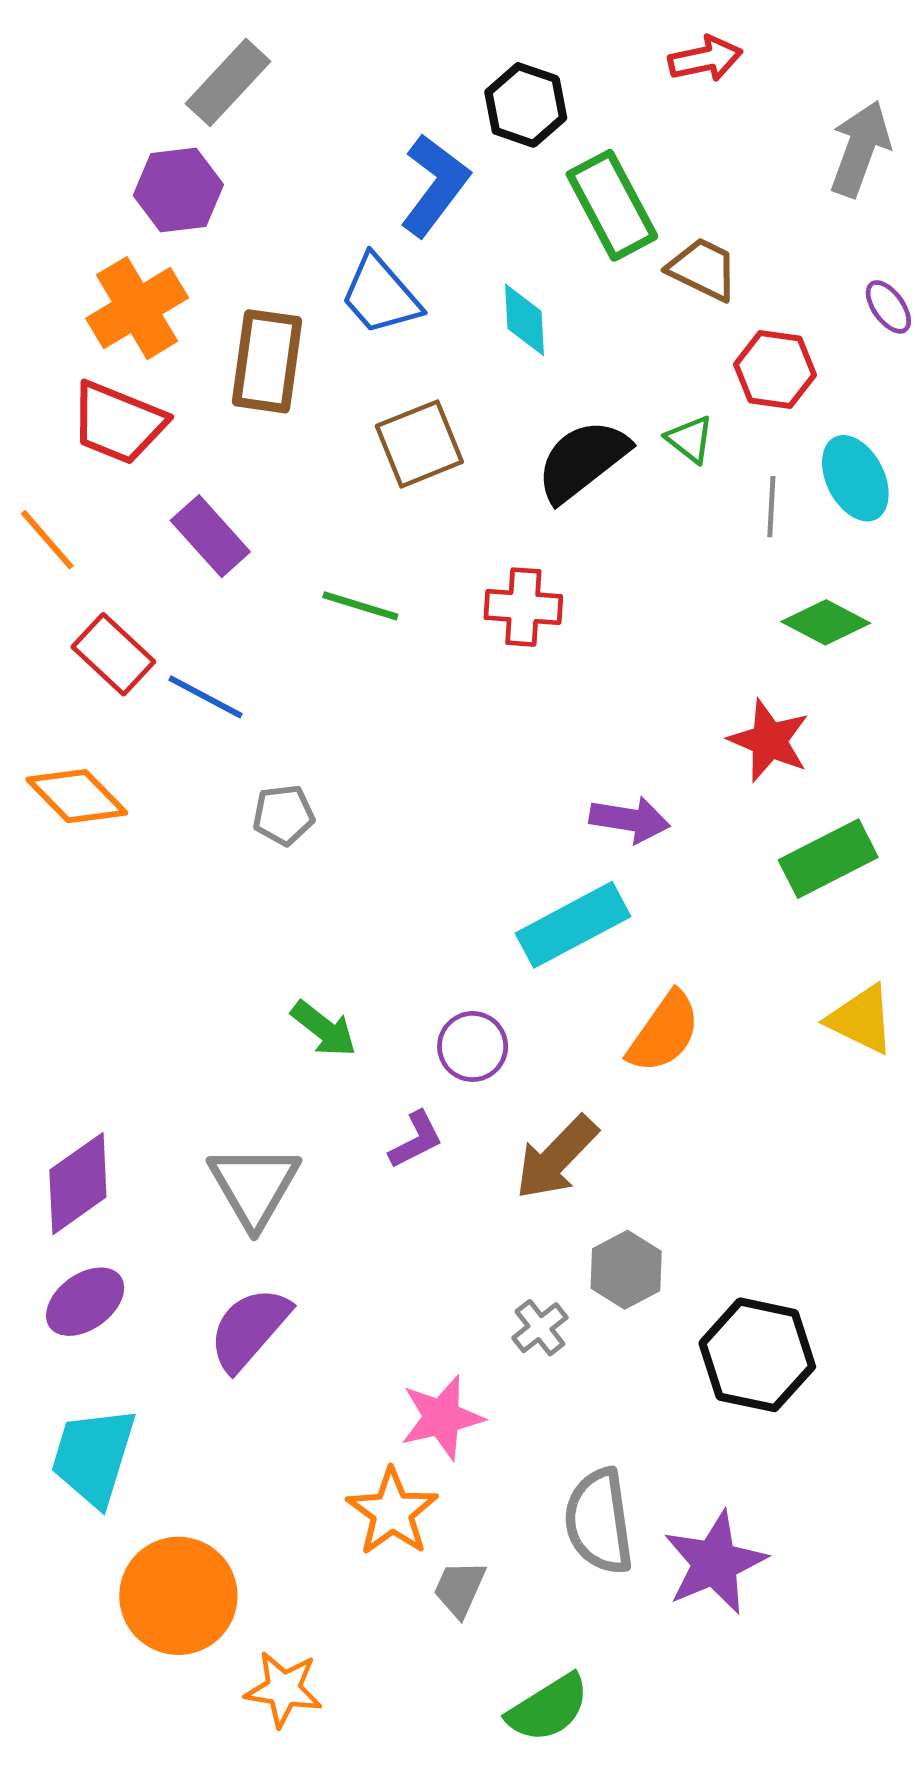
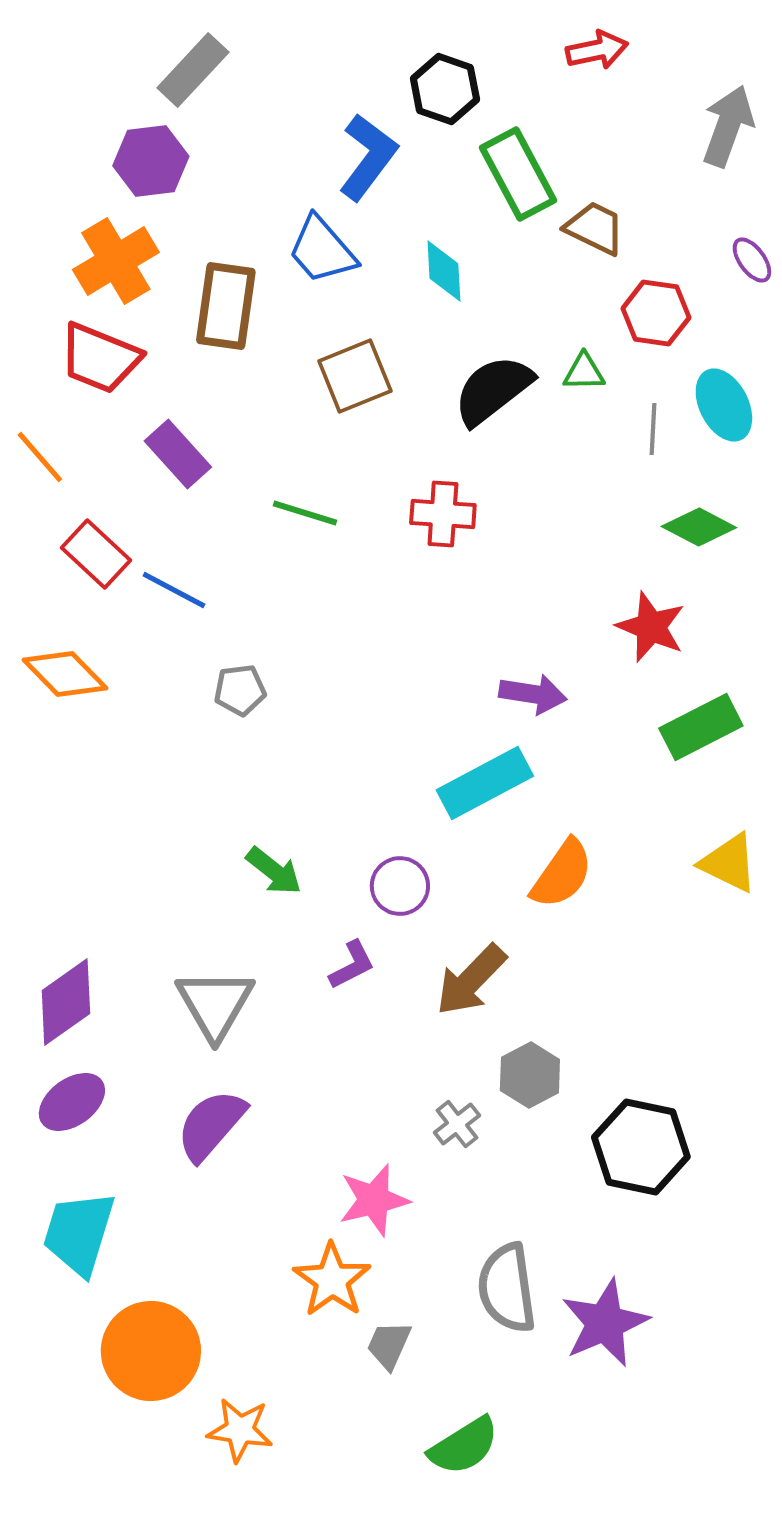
green triangle: (690, 439) -> (584, 372), turned -39

